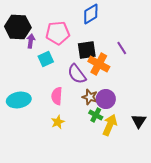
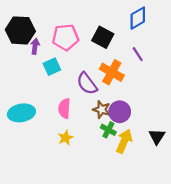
blue diamond: (91, 14) -> (138, 18), moved
black square: (87, 50) -> (103, 37), moved, turned 36

